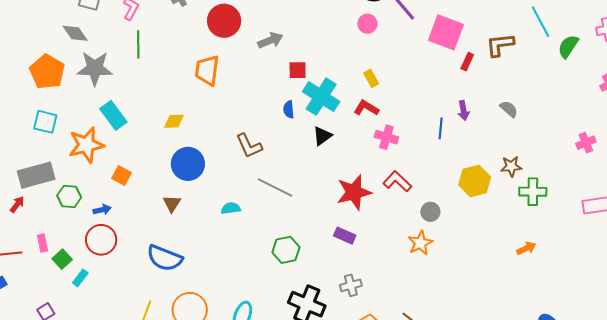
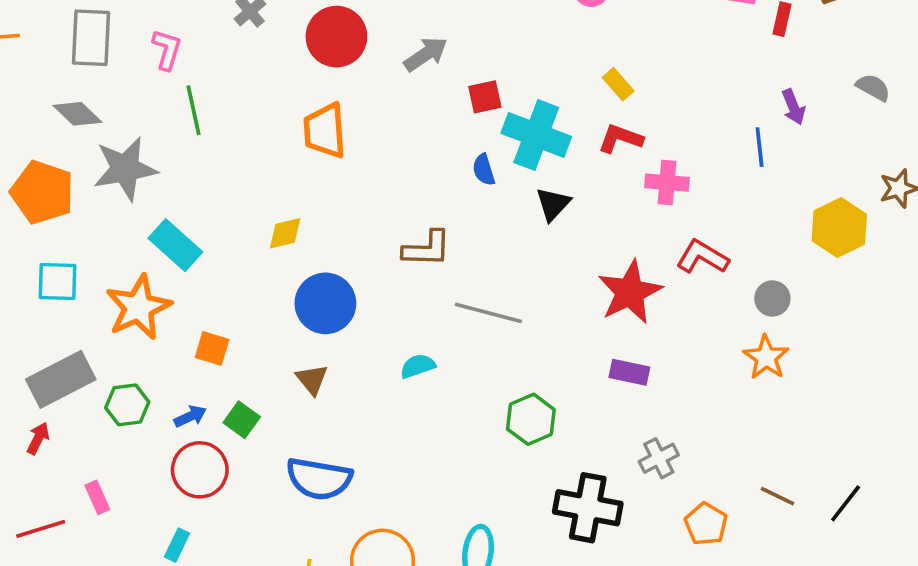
brown L-shape: (249, 146) -> (427, 249), turned -52
green square: (62, 259) -> (242, 420), moved

